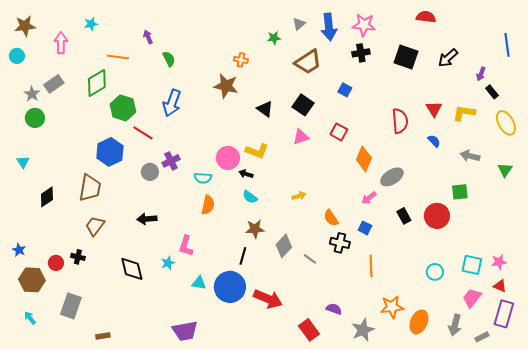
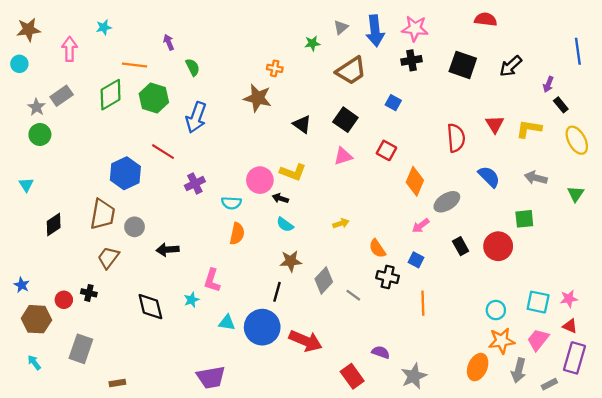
green hexagon: (123, 108) -> (154, 98), moved
blue semicircle: (434, 141) -> (489, 177), moved, size x1.5
gray circle: (150, 172) -> (135, 227), moved
orange star: (392, 307) -> (502, 341), moved

